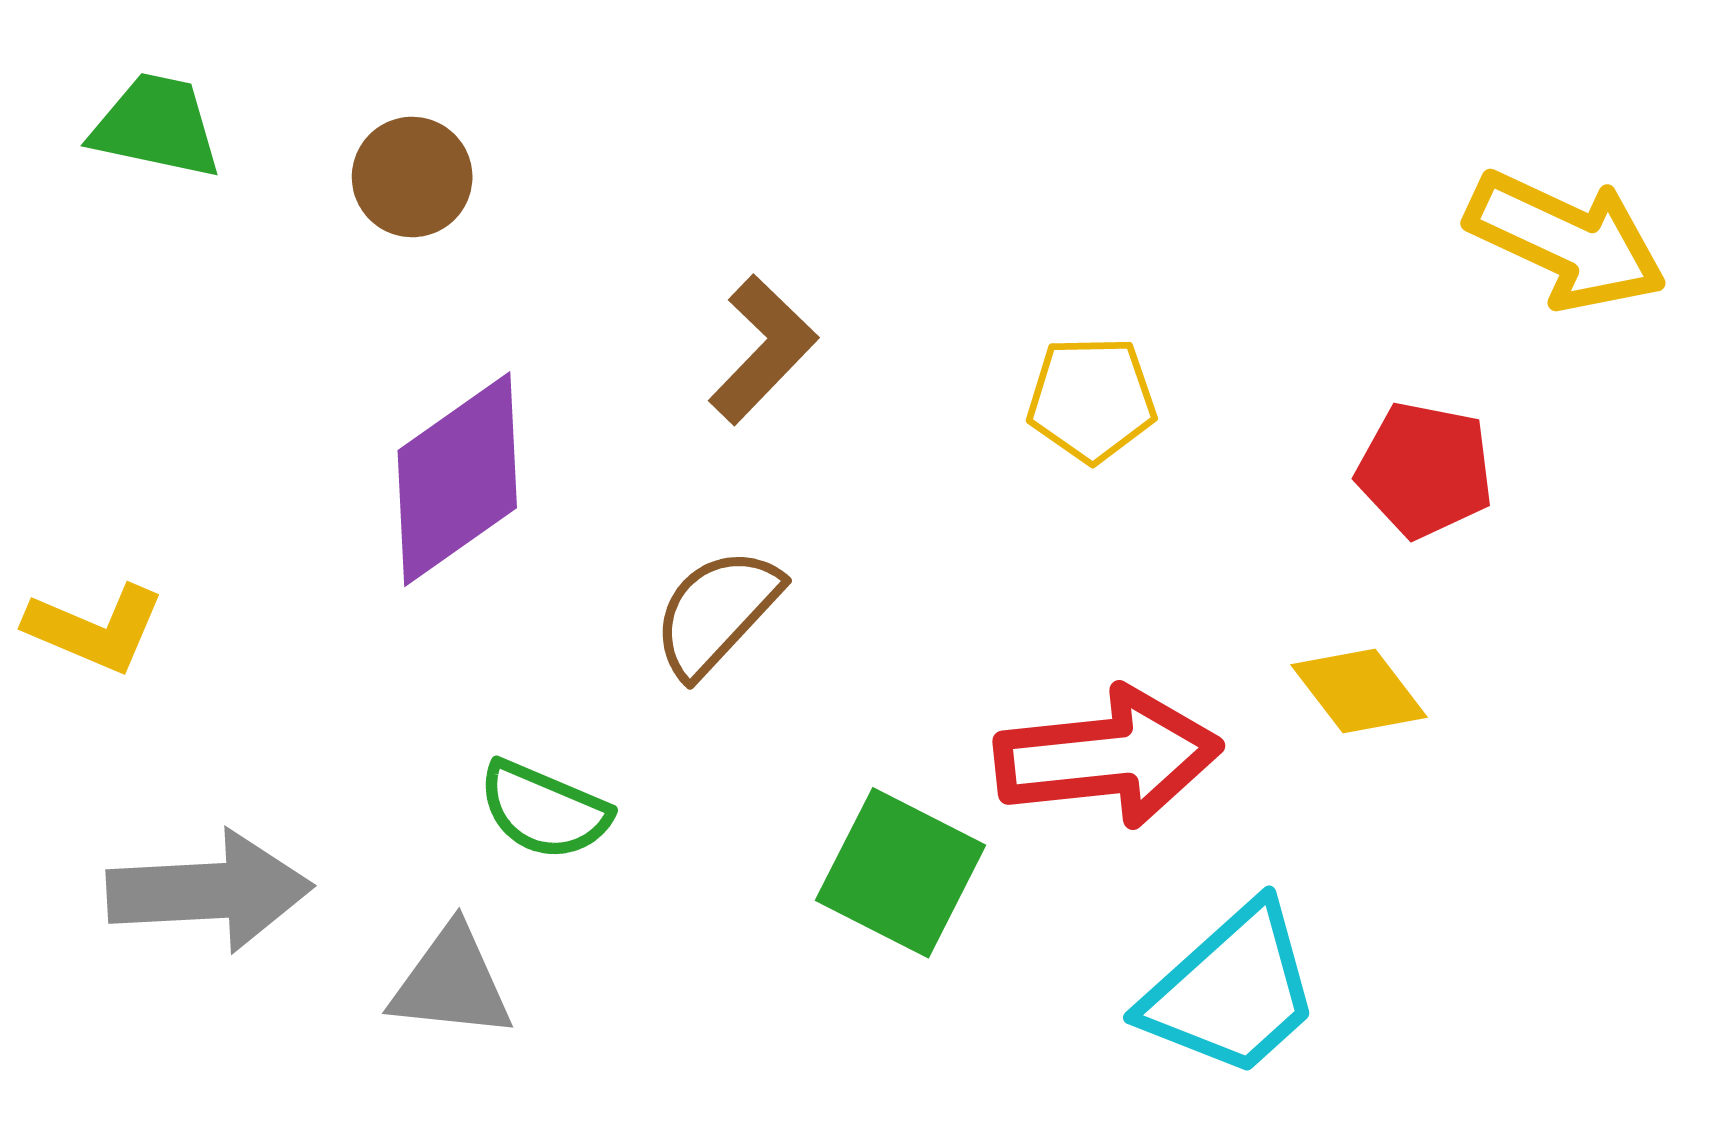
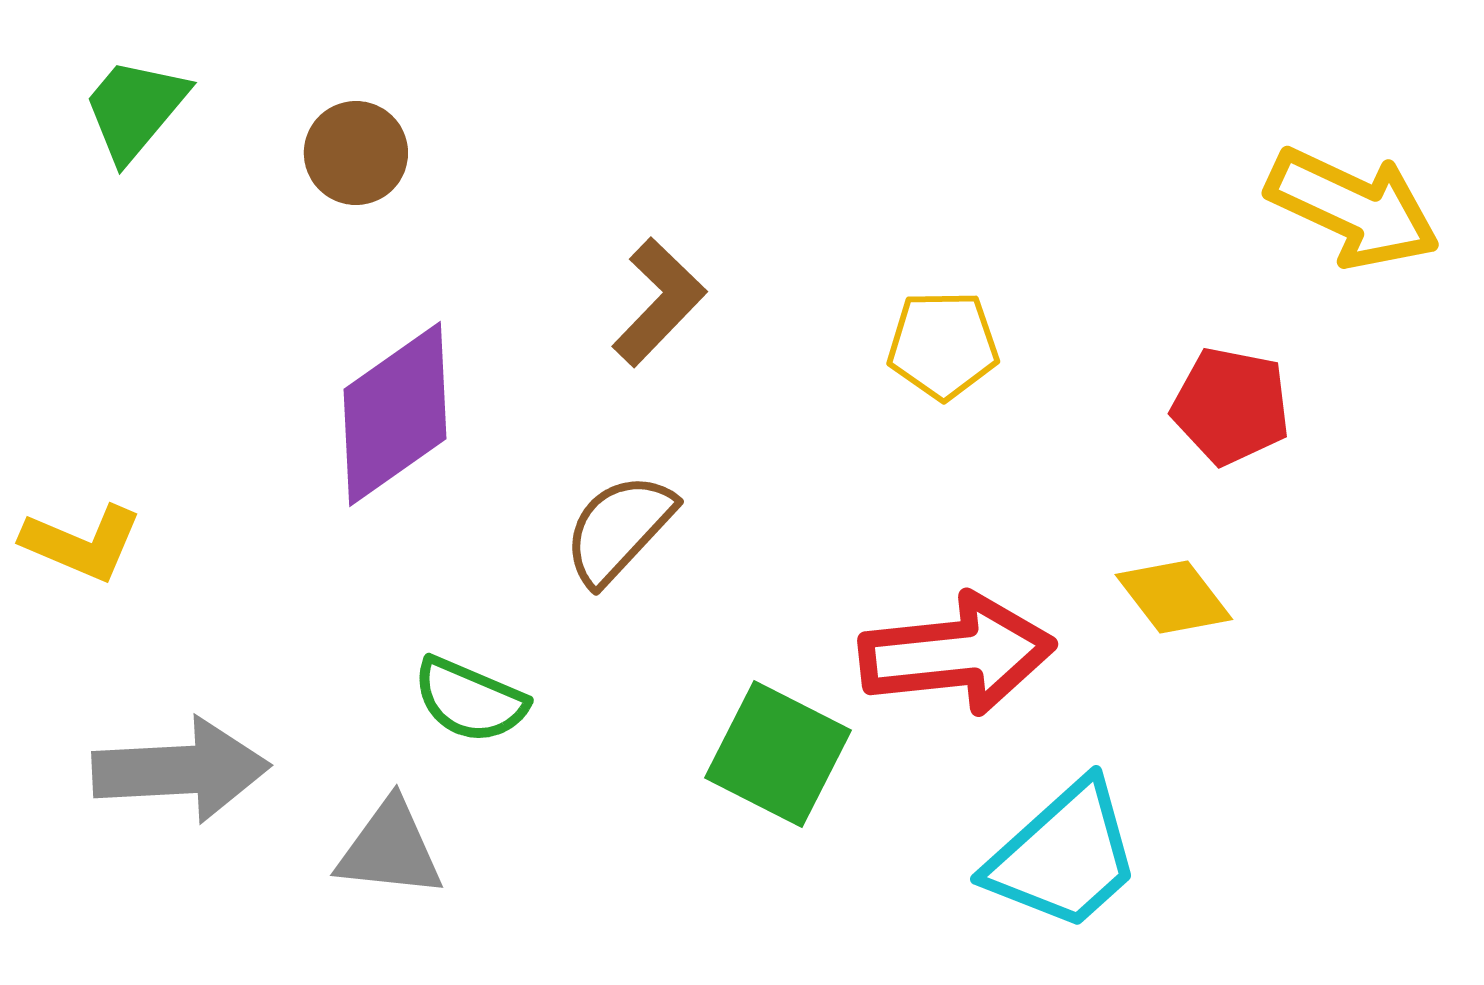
green trapezoid: (156, 126) -> (135, 109), turned -62

